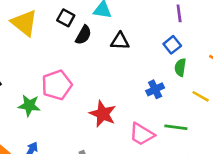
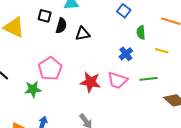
black triangle: (120, 41) -> (83, 34), moved
blue square: (172, 45) -> (124, 11), moved
pink trapezoid: (142, 134) -> (117, 80), moved

